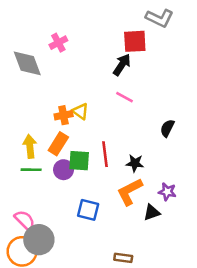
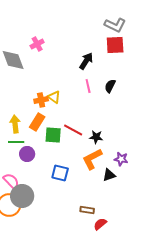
red square: (135, 41) -> (115, 45), moved
pink line: (124, 97) -> (88, 86), turned 48
black semicircle: (167, 128) -> (110, 86), moved
red line: (105, 154) -> (73, 130), turned -54
purple circle: (64, 170) -> (27, 154), moved

